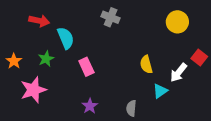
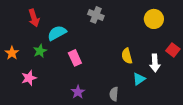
red arrow: (39, 21) -> (34, 18), turned 60
cyan semicircle: (66, 38) -> (57, 33), turned -96
white arrow: (179, 73) -> (155, 63), turned -42
pink star: (33, 90) -> (29, 78), size x0.7

